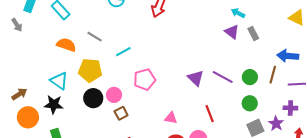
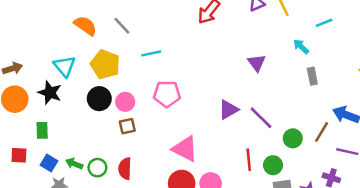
purple triangle: (232, 32) -> (257, 63), moved
green circle: (250, 77) -> (293, 138), moved
purple triangle: (196, 78) -> (228, 110), turned 30
green circle: (250, 103) -> (273, 165), moved
red line: (210, 114) -> (249, 160), moved
pink triangle: (171, 118) -> (185, 149), size x1.6

